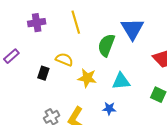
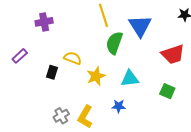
yellow line: (76, 22) -> (103, 15), moved
yellow star: (87, 78) -> (96, 76), turned -30

